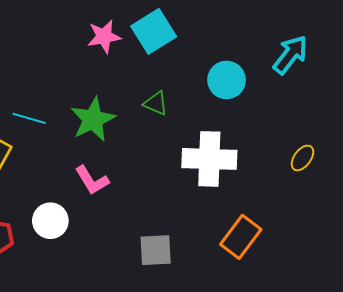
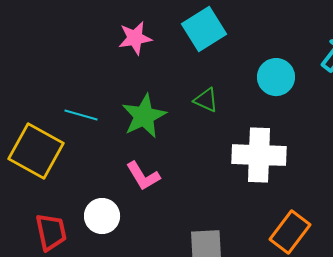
pink star: (104, 36) -> (135, 38), moved

